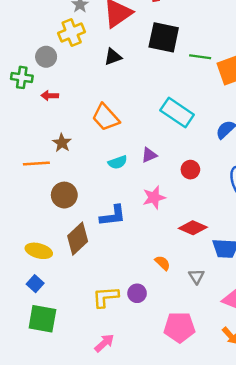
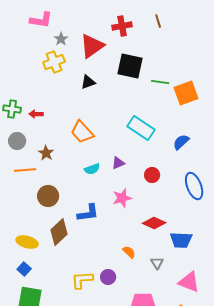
gray circle: (46, 57) -> (17, 141), moved
green cross: (22, 77) -> (12, 109), moved

